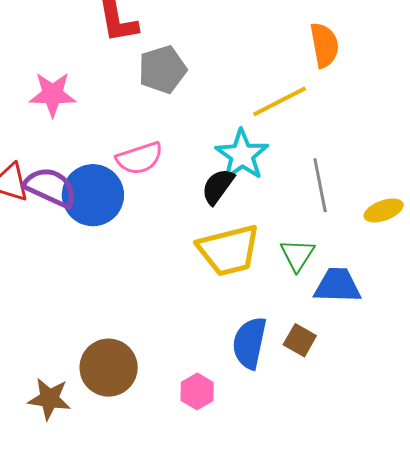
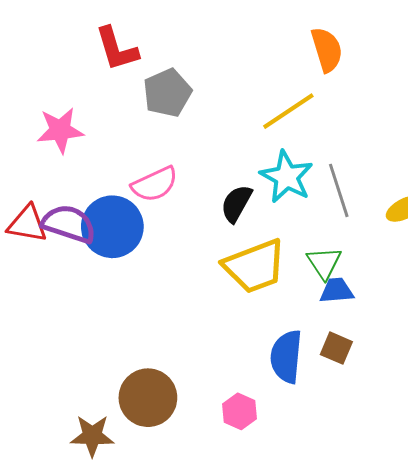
cyan star: (242, 155) -> (287, 177), moved
blue trapezoid: (337, 286) -> (337, 291), moved, size x0.7

